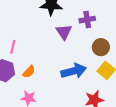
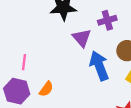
blue arrow: (74, 71) -> (99, 66), moved, turned -90

